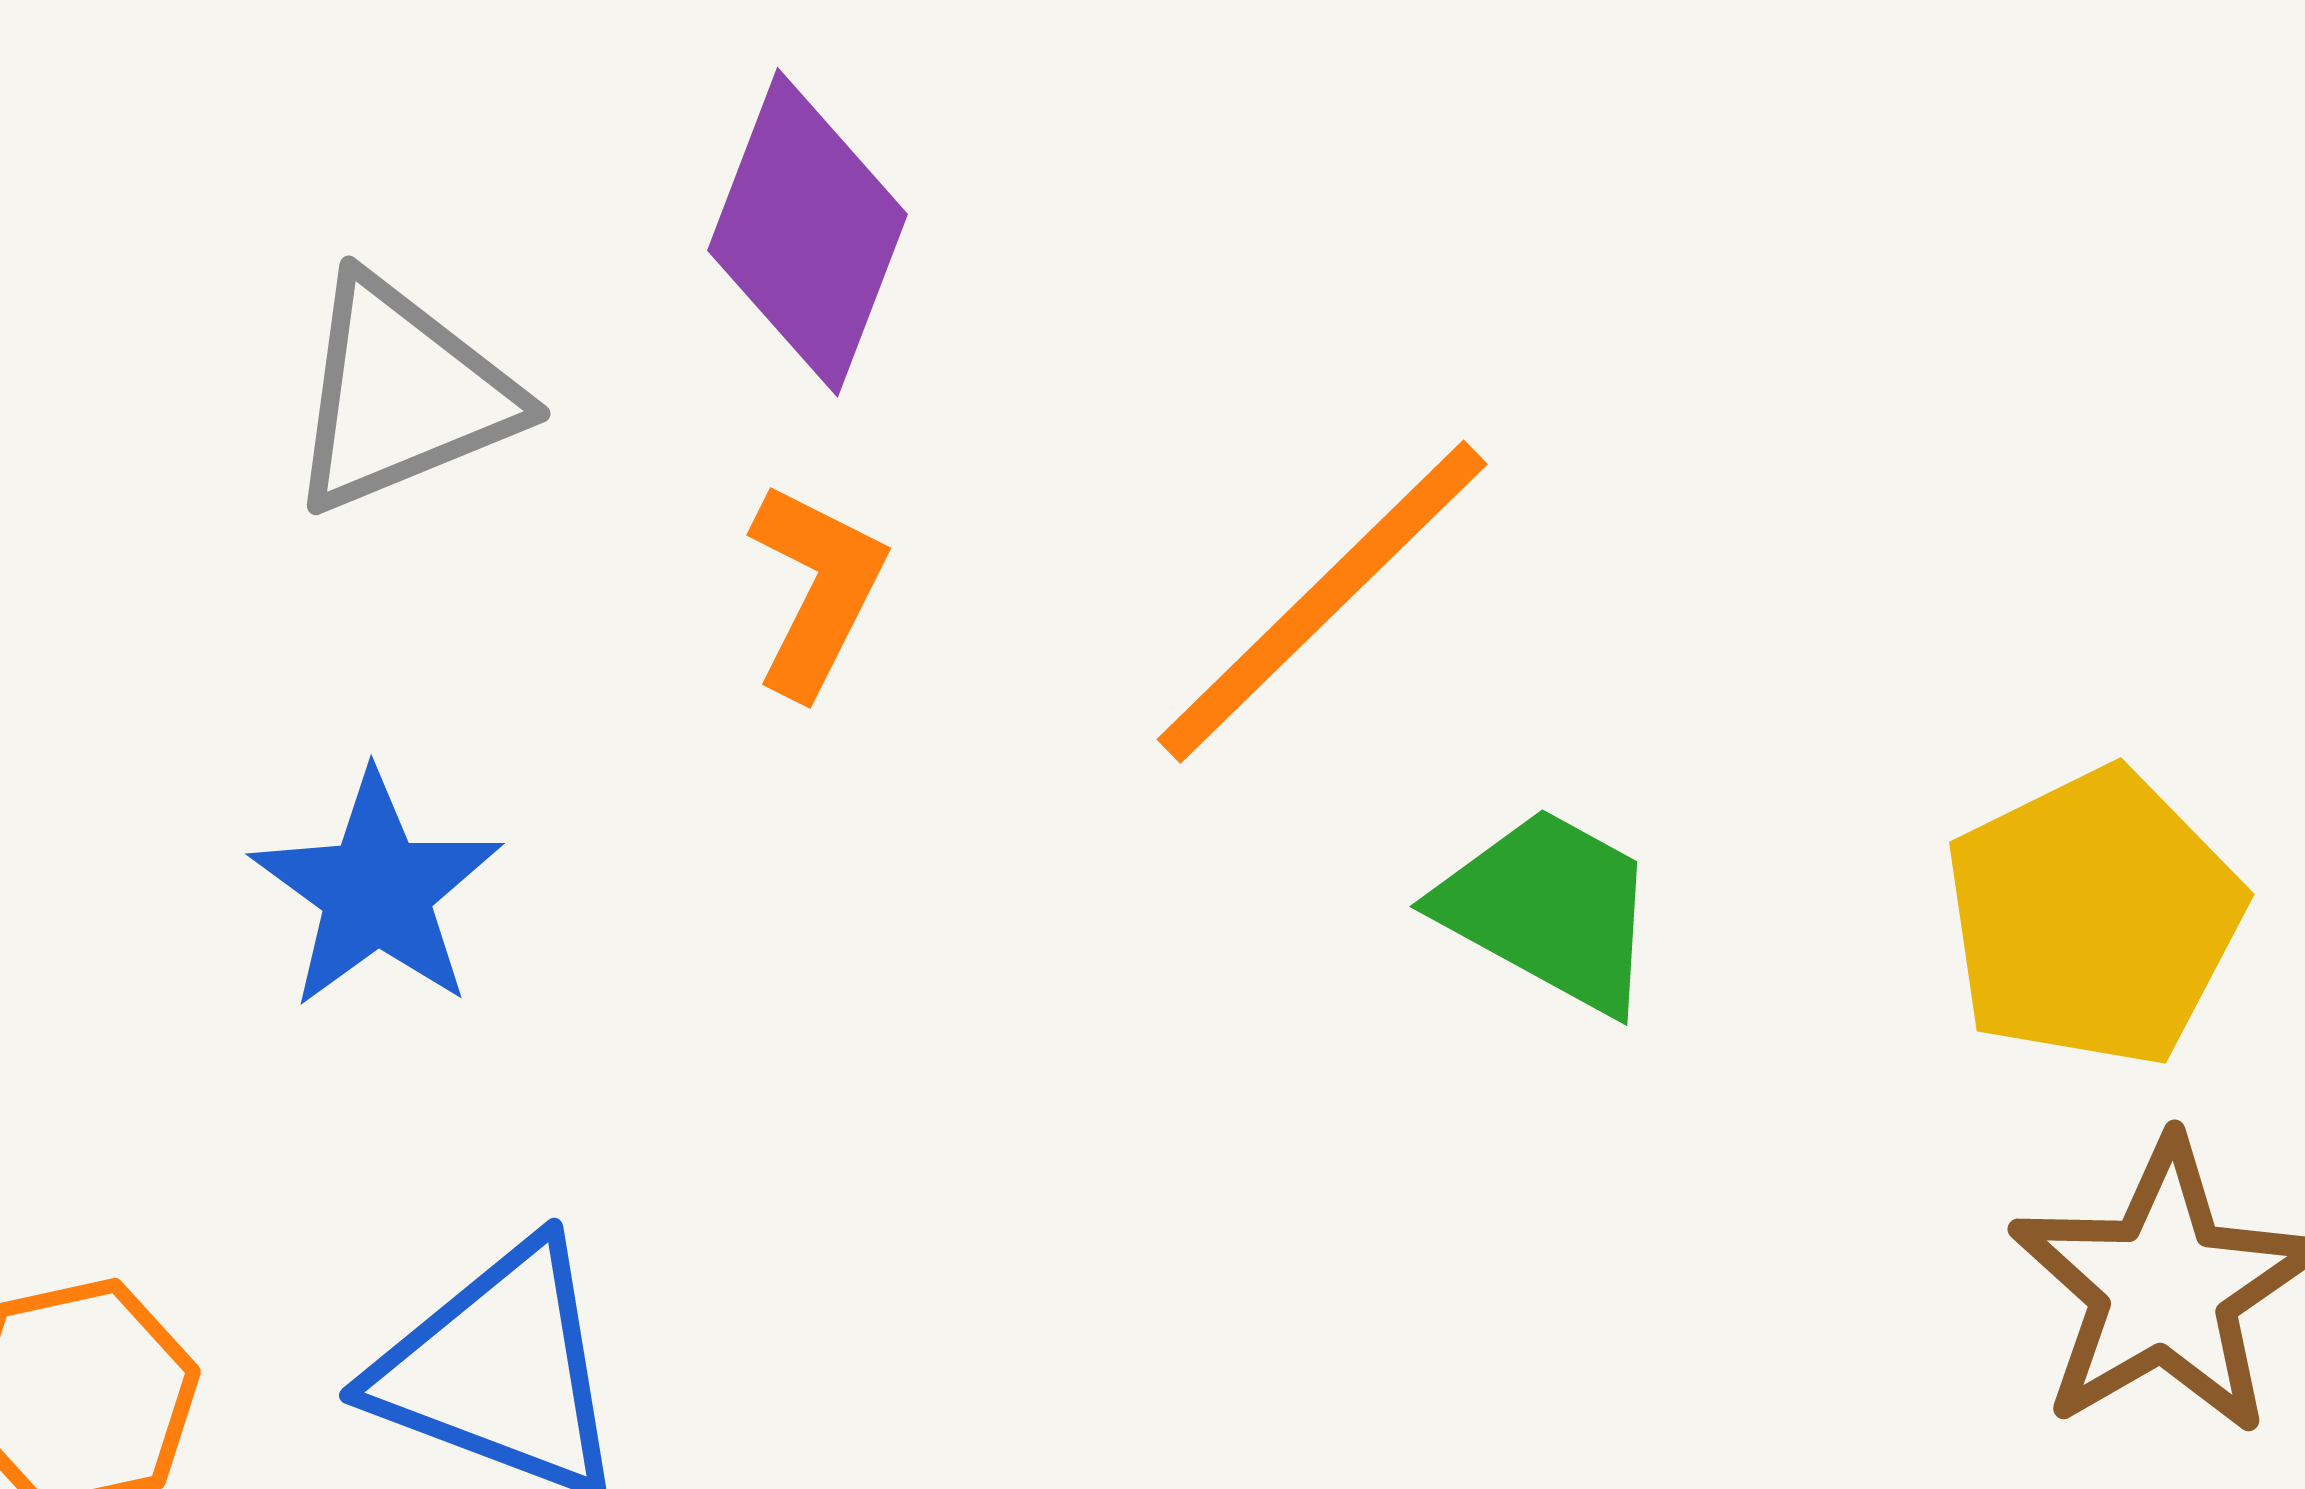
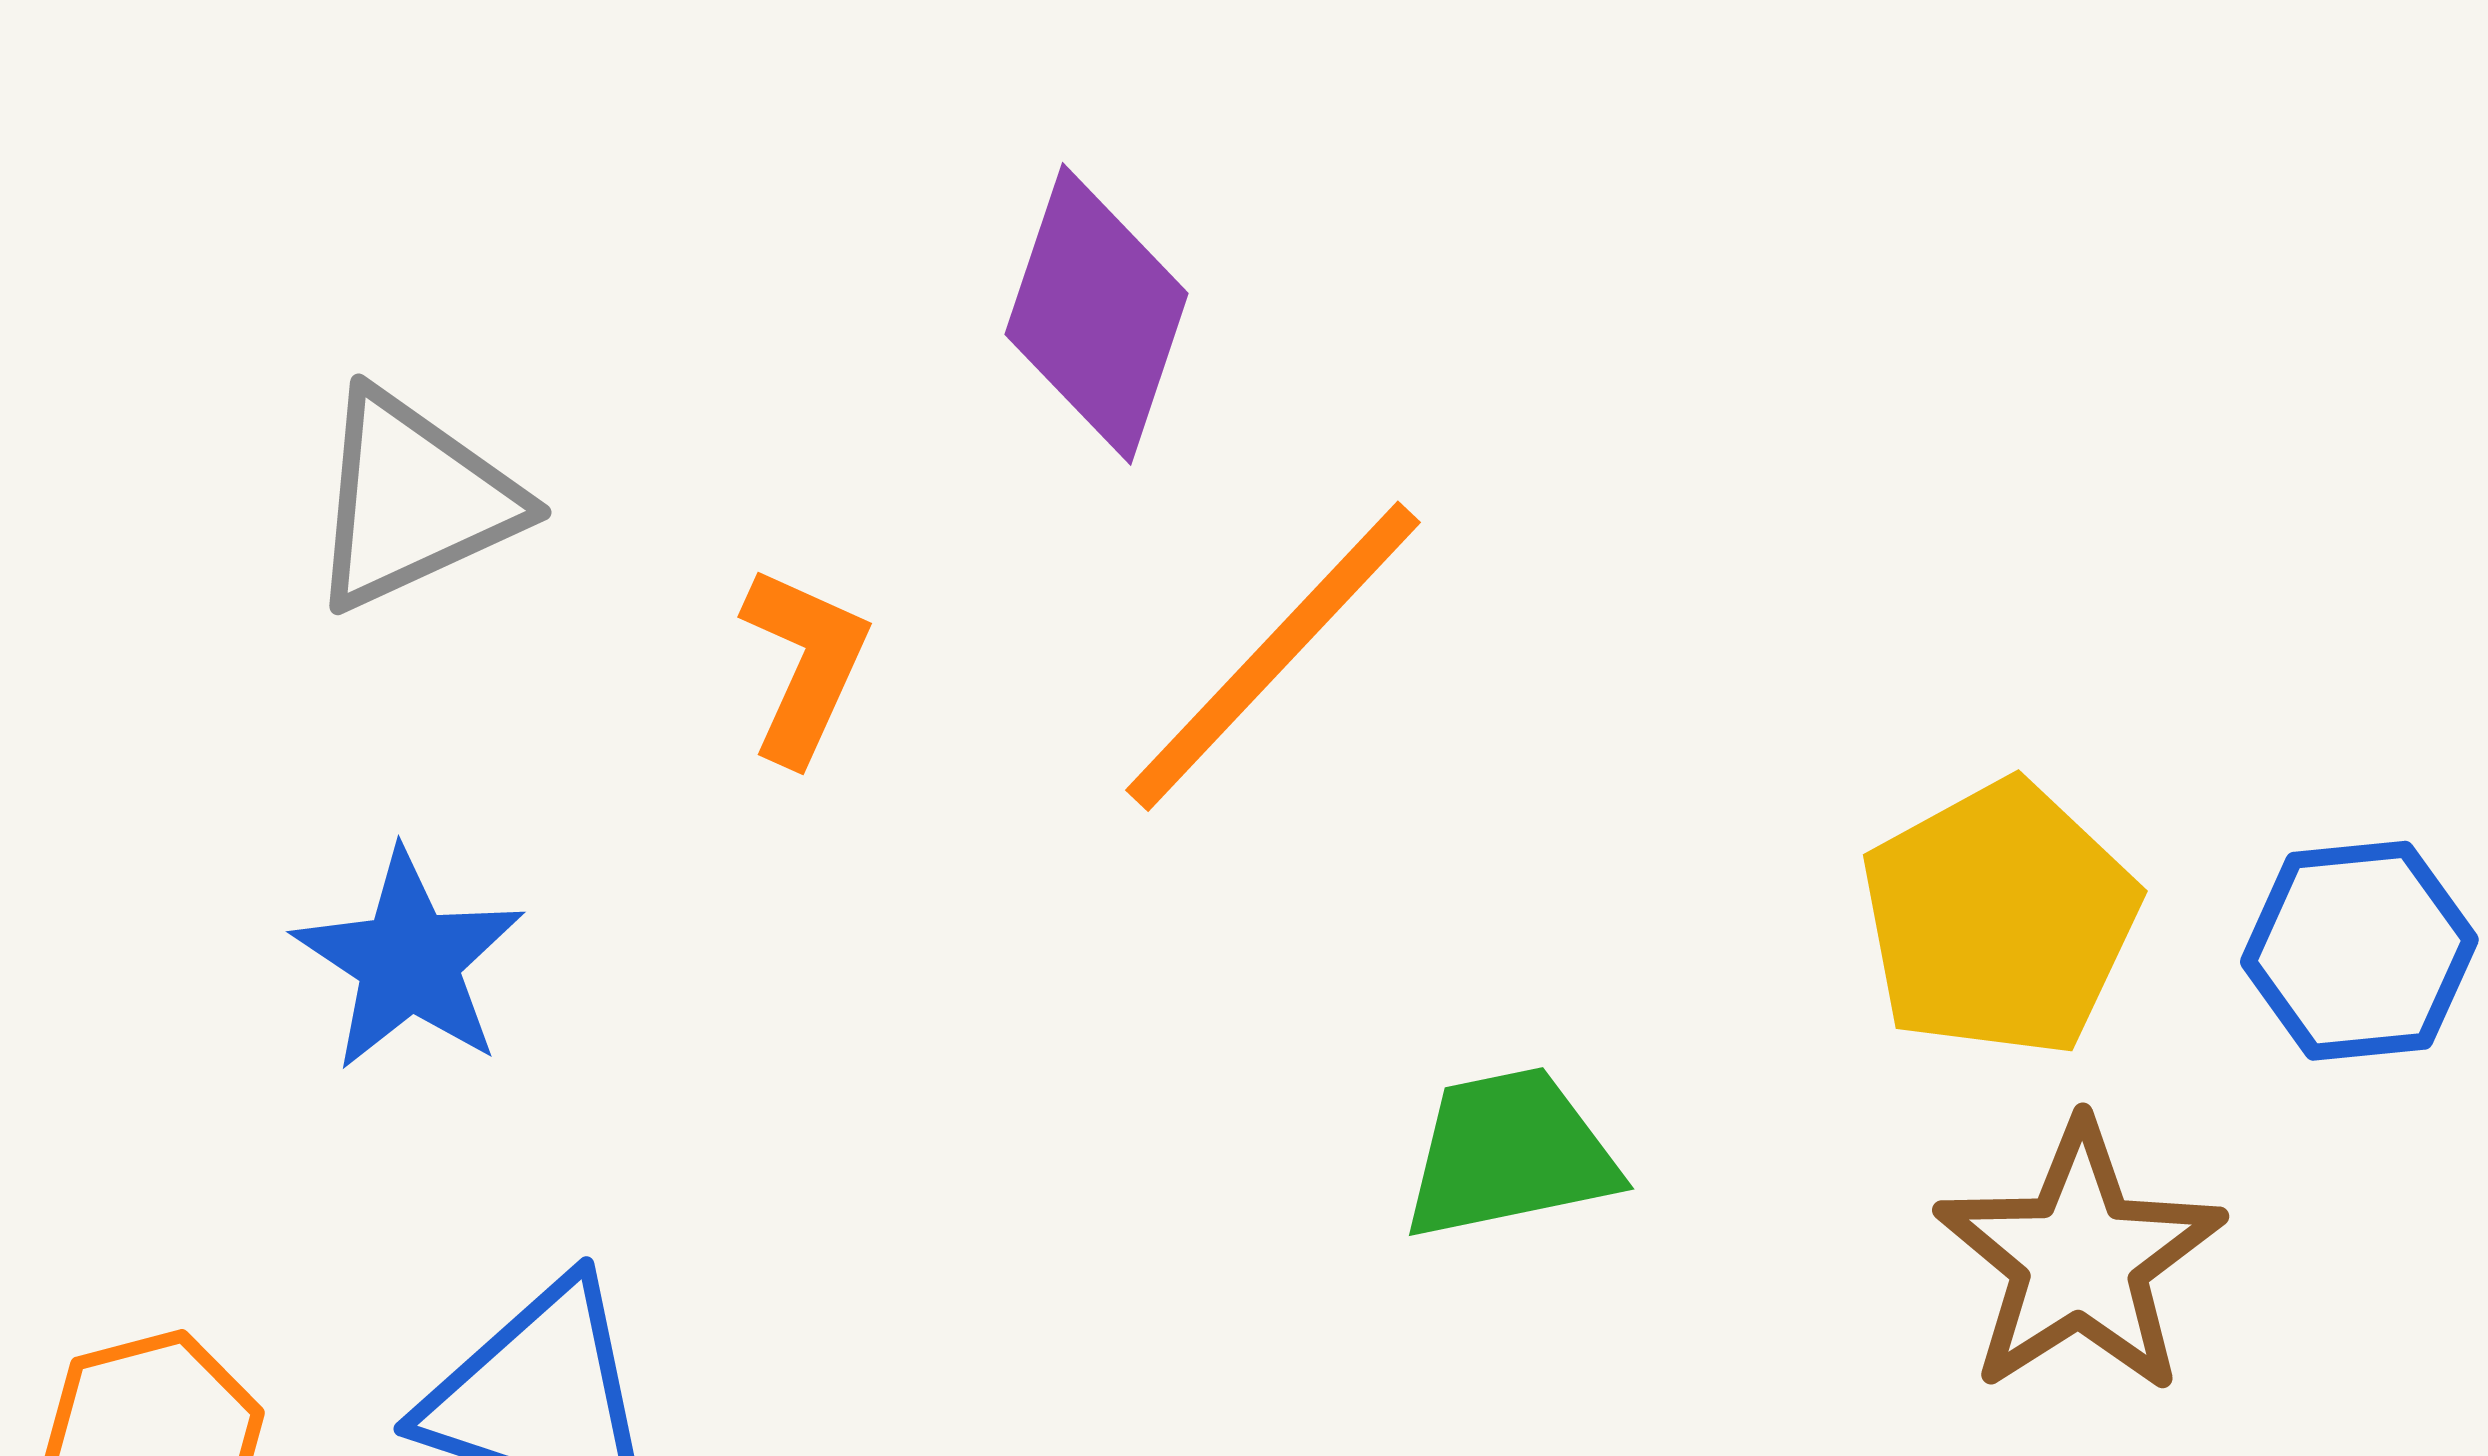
purple diamond: (807, 232) -> (1097, 314), moved
green trapezoid: (1549, 910) -> (1510, 1154), moved, turned -38

